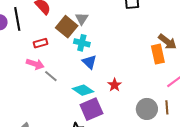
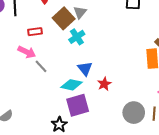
cyan cross: (82, 43) -> (77, 37), turned 35
blue triangle: (89, 62) -> (85, 69), moved
cyan diamond: (83, 90) -> (72, 85), turned -30

